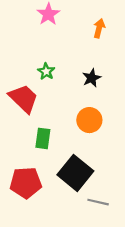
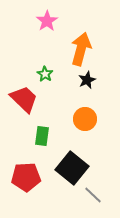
orange arrow: (99, 28) -> (81, 49), moved, size x1.8
gray line: (98, 202) -> (93, 195), turned 30

